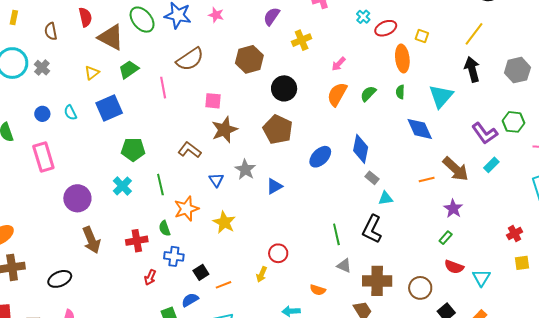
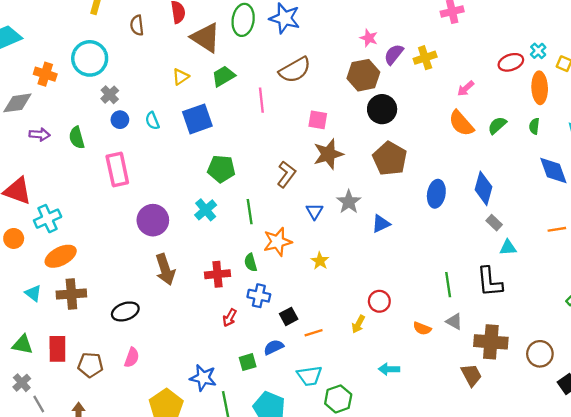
pink star: (216, 15) -> (369, 38), moved
purple semicircle: (272, 16) -> (394, 54), moved
cyan cross: (363, 17) -> (538, 51), moved
green ellipse: (142, 20) -> (243, 20), turned 44
red ellipse: (386, 28) -> (511, 62), moved
gray cross: (42, 68) -> (110, 95), moved
black circle: (284, 88) -> (382, 109), moved
orange semicircle: (337, 94) -> (461, 123), turned -75
brown L-shape: (190, 150) -> (286, 174), turned 85
blue ellipse: (320, 157) -> (436, 194), turned -40
yellow star: (224, 222) -> (320, 261), size x0.7
black L-shape: (372, 229) -> (490, 282), turned -36
orange semicircle: (318, 290) -> (422, 328), moved

